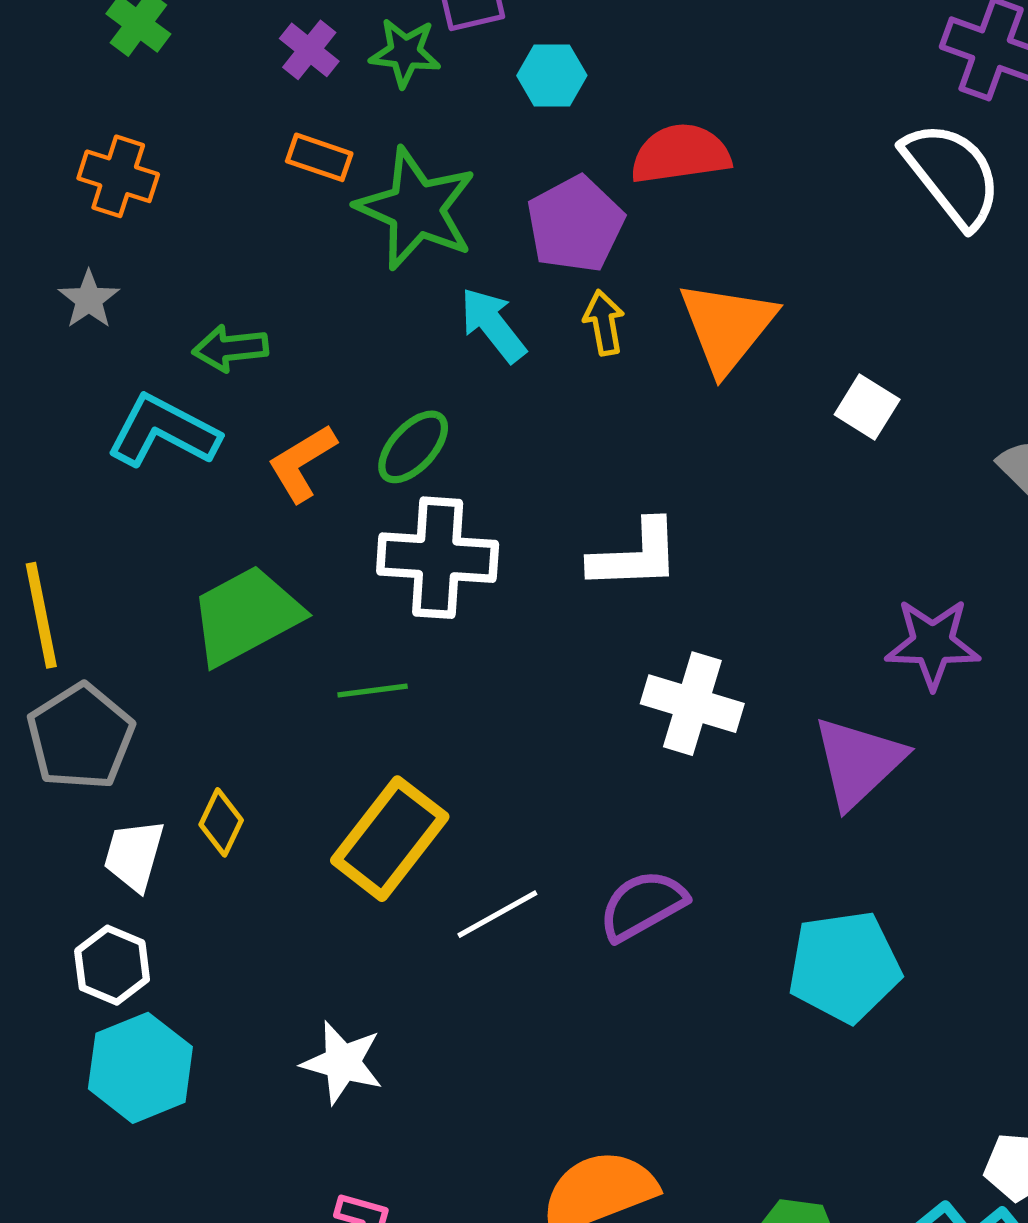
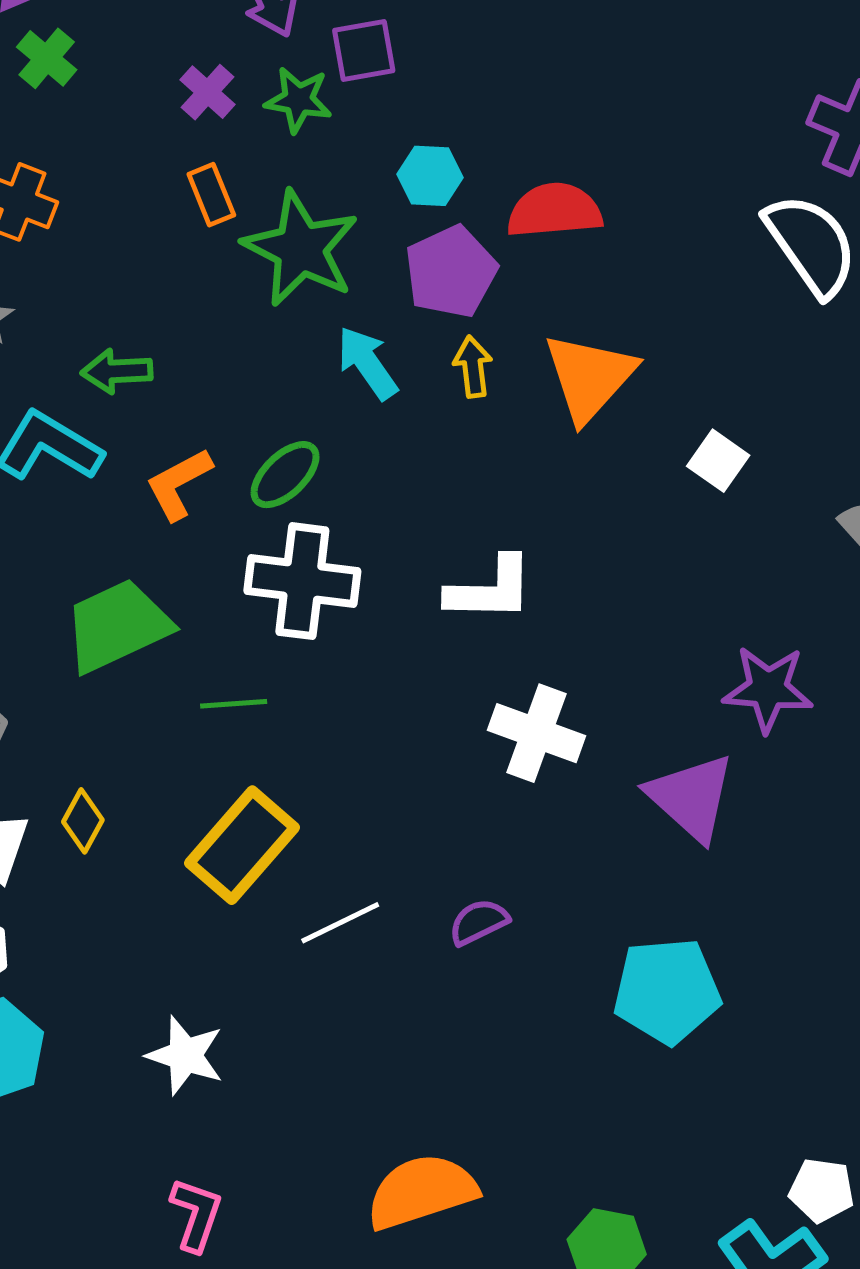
cyan hexagon: (552, 76) -> (430, 176), moved
orange rectangle: (319, 157) -> (211, 195), turned 46
purple triangle: (858, 762) -> (691, 797), turned -38
purple semicircle: (643, 905) -> (479, 922), size x0.7

